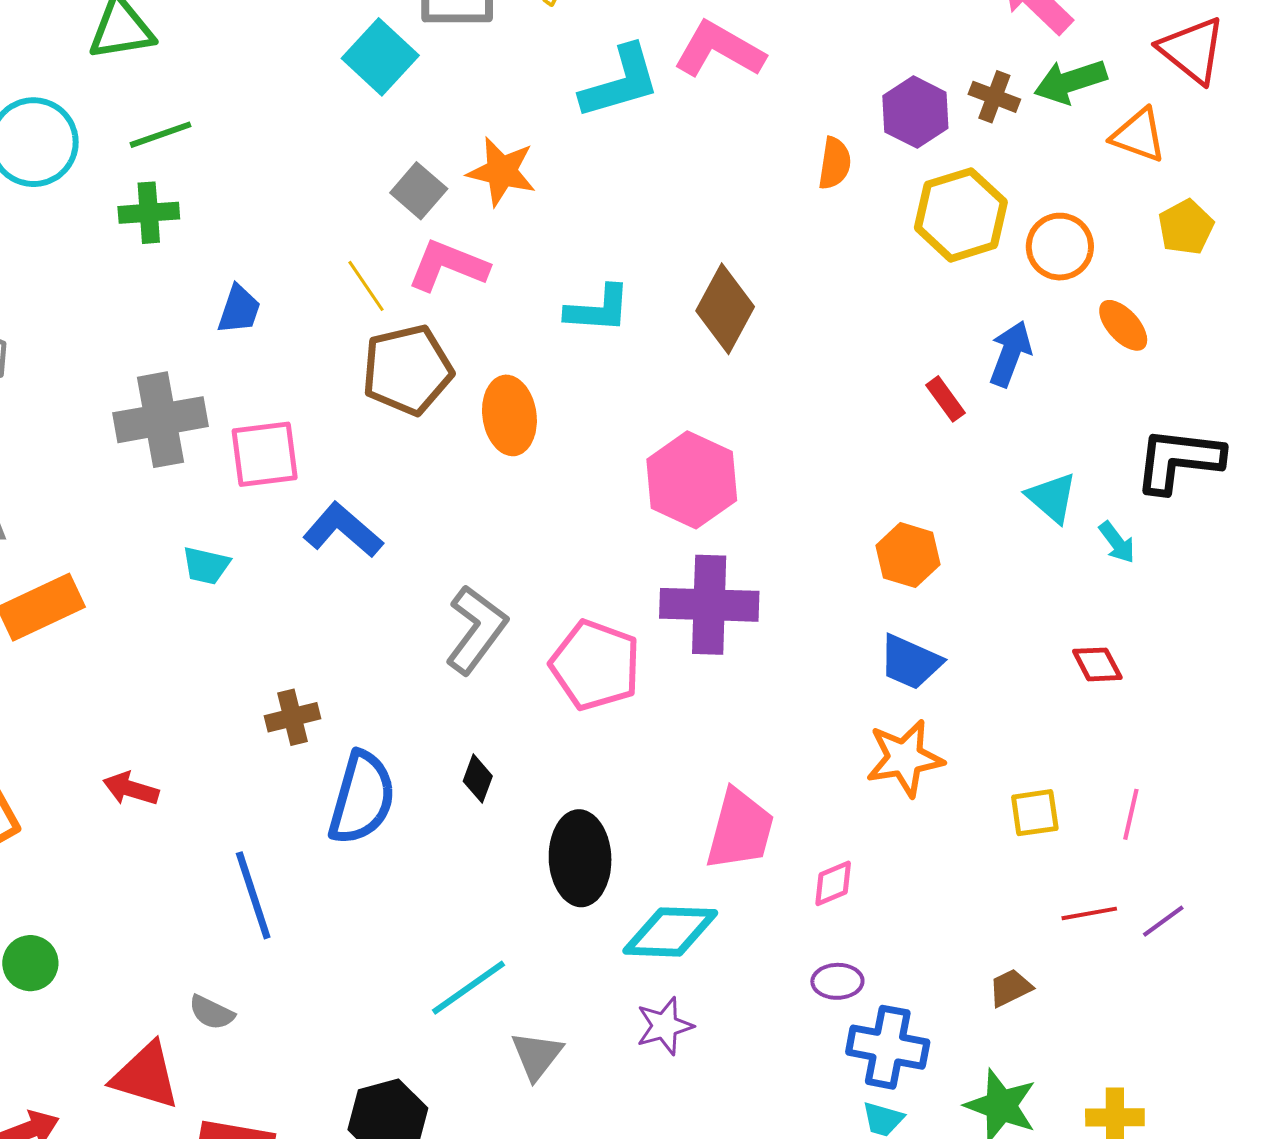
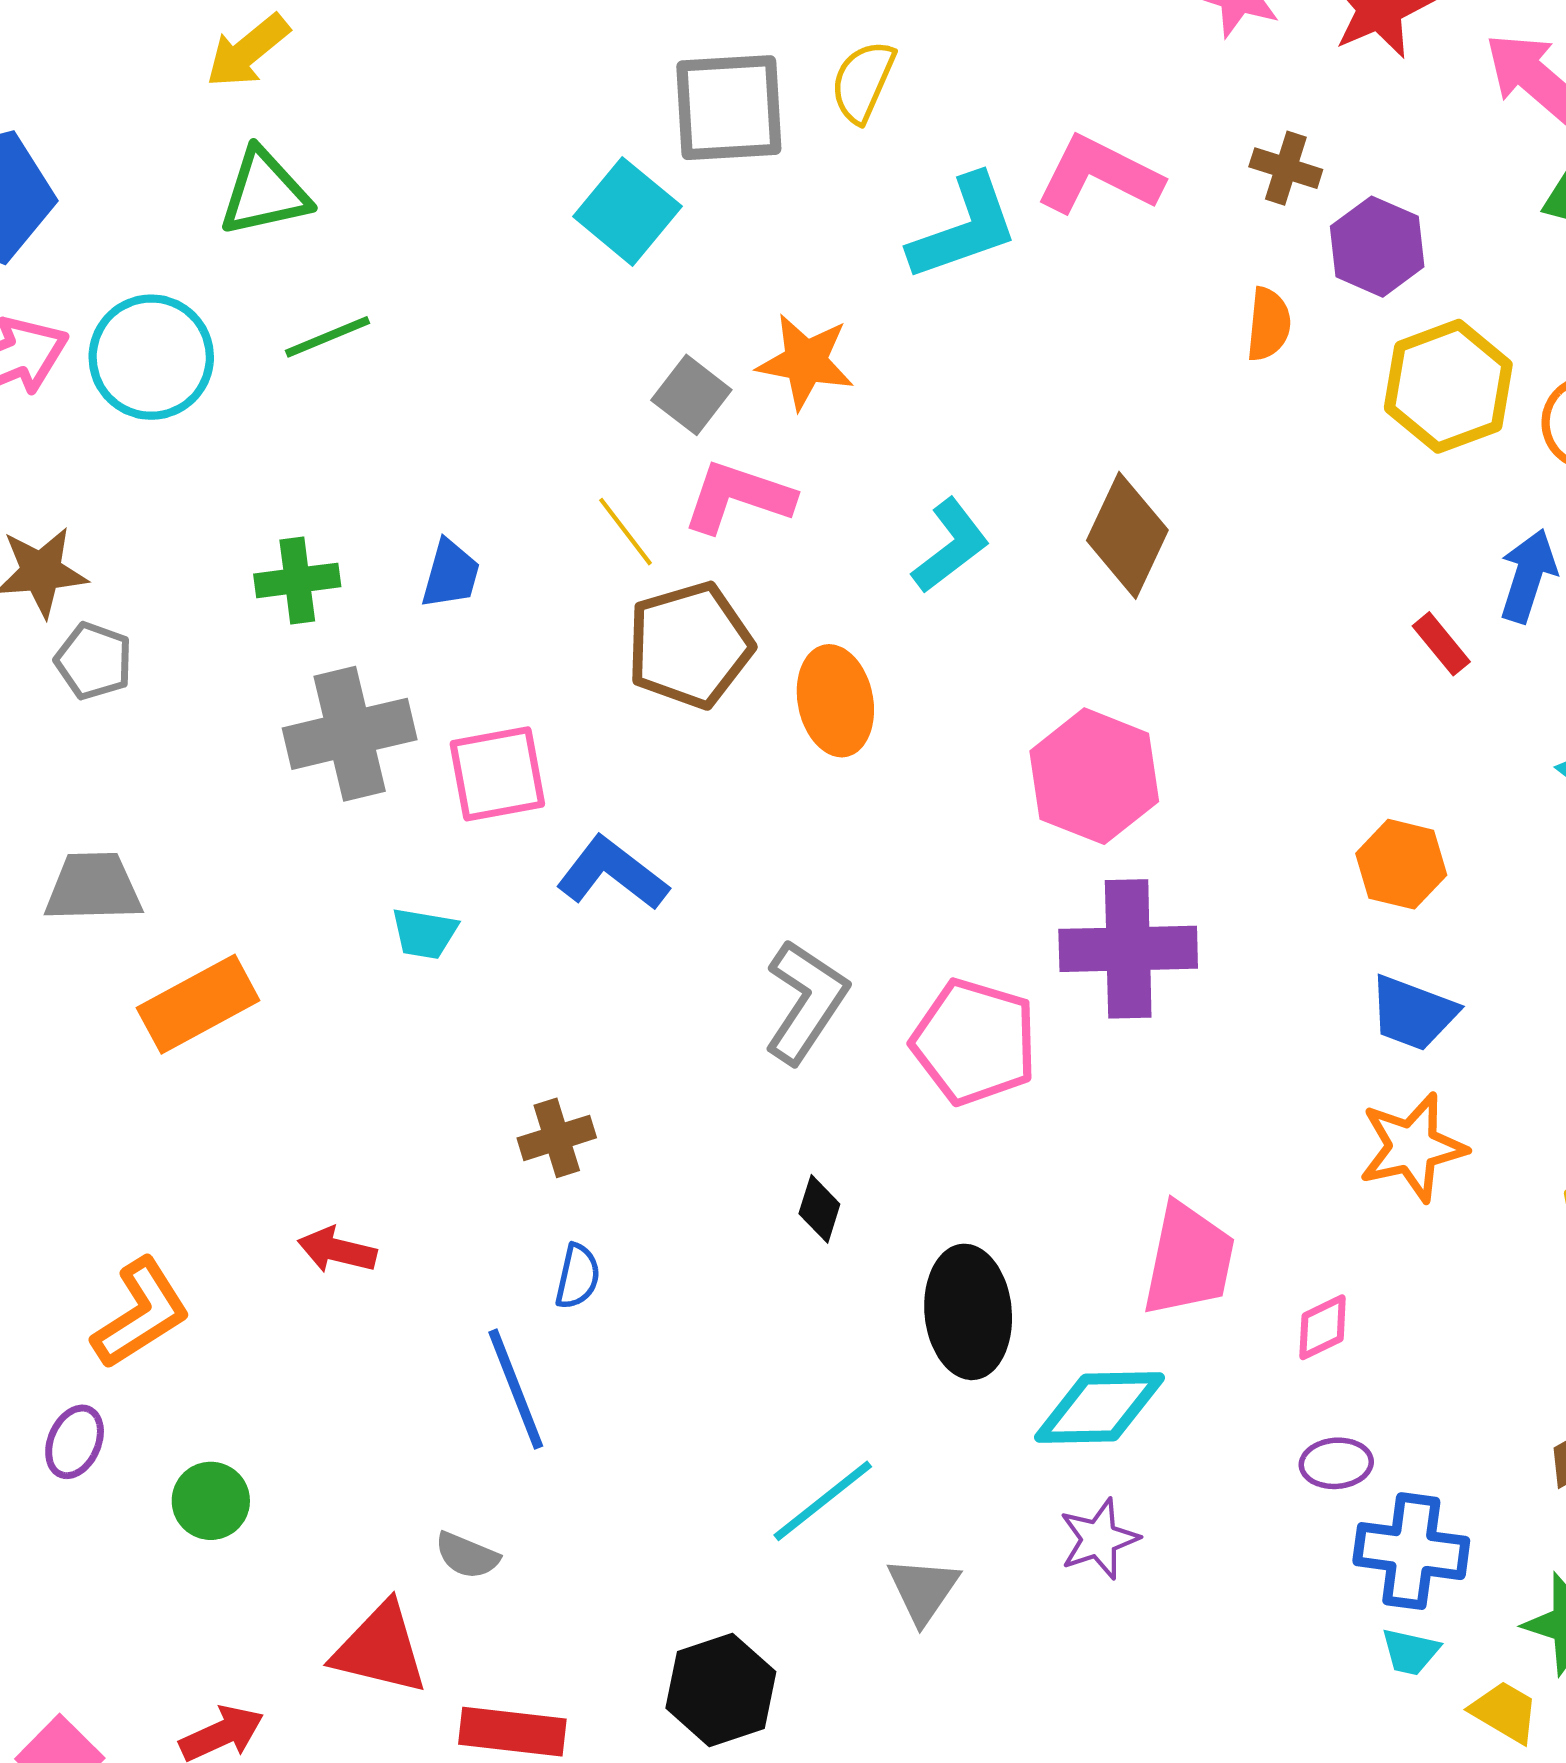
brown cross: (994, 97) -> (1286, 168), moved
green cross: (149, 213) -> (297, 580), moved
cyan L-shape: (598, 309) -> (951, 546), turned -38
blue semicircle: (362, 798) -> (578, 1276), moved, size x0.5

